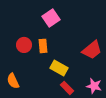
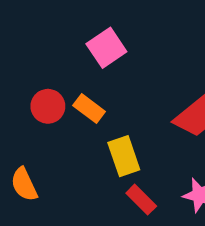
orange rectangle: (43, 46) -> (89, 108), turned -48
yellow rectangle: (59, 68) -> (124, 156), turned 42

